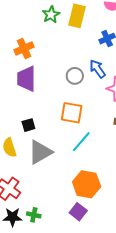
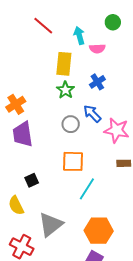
green star: (51, 15) -> (65, 90), moved
gray triangle: (40, 152) -> (51, 225), moved

